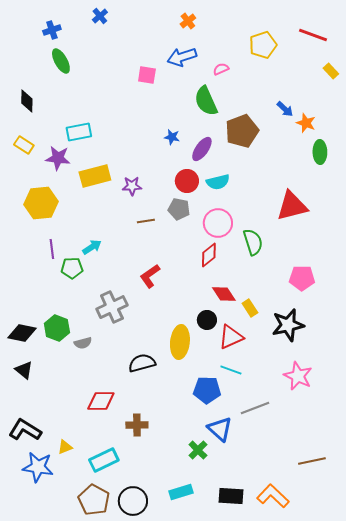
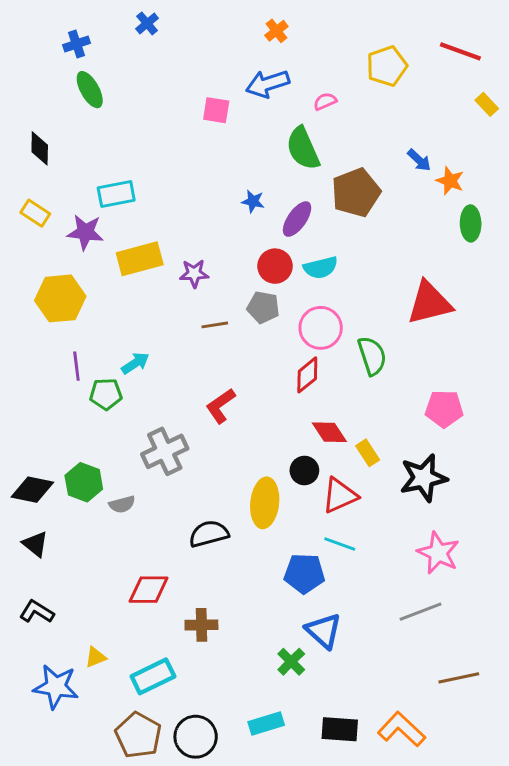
gray line: (255, 408) -> (421, 612), moved
black L-shape: (25, 430) -> (37, 612), moved, size x0.7

